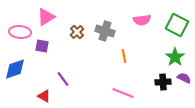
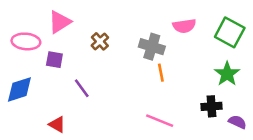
gray cross: (105, 31) -> (152, 47), moved
purple semicircle: (184, 78) -> (237, 122), moved
purple line: (63, 79) -> (82, 88), moved

